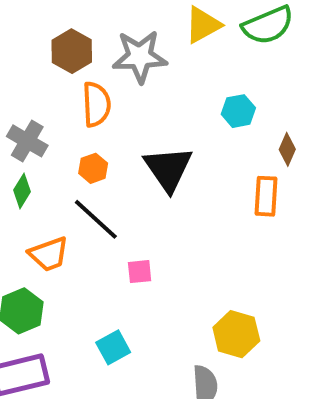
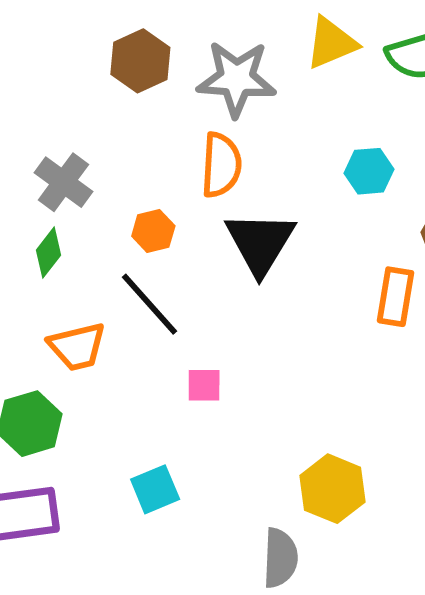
orange semicircle: (96, 104) -> (221, 165), moved

